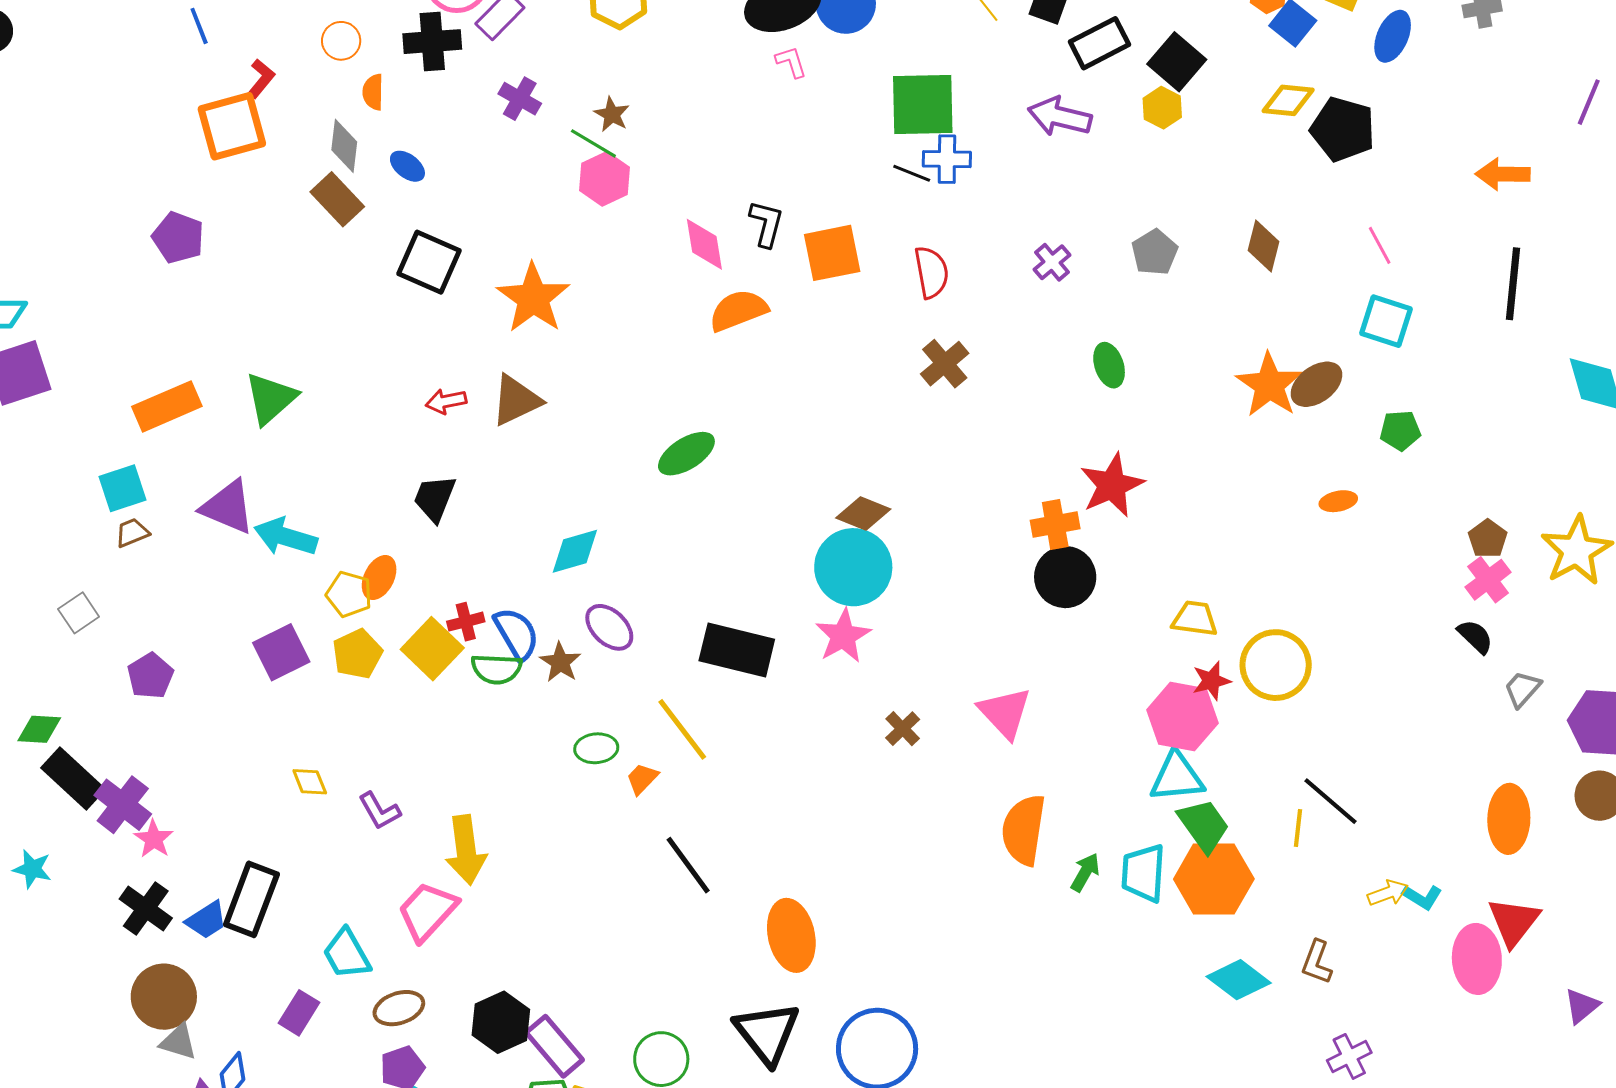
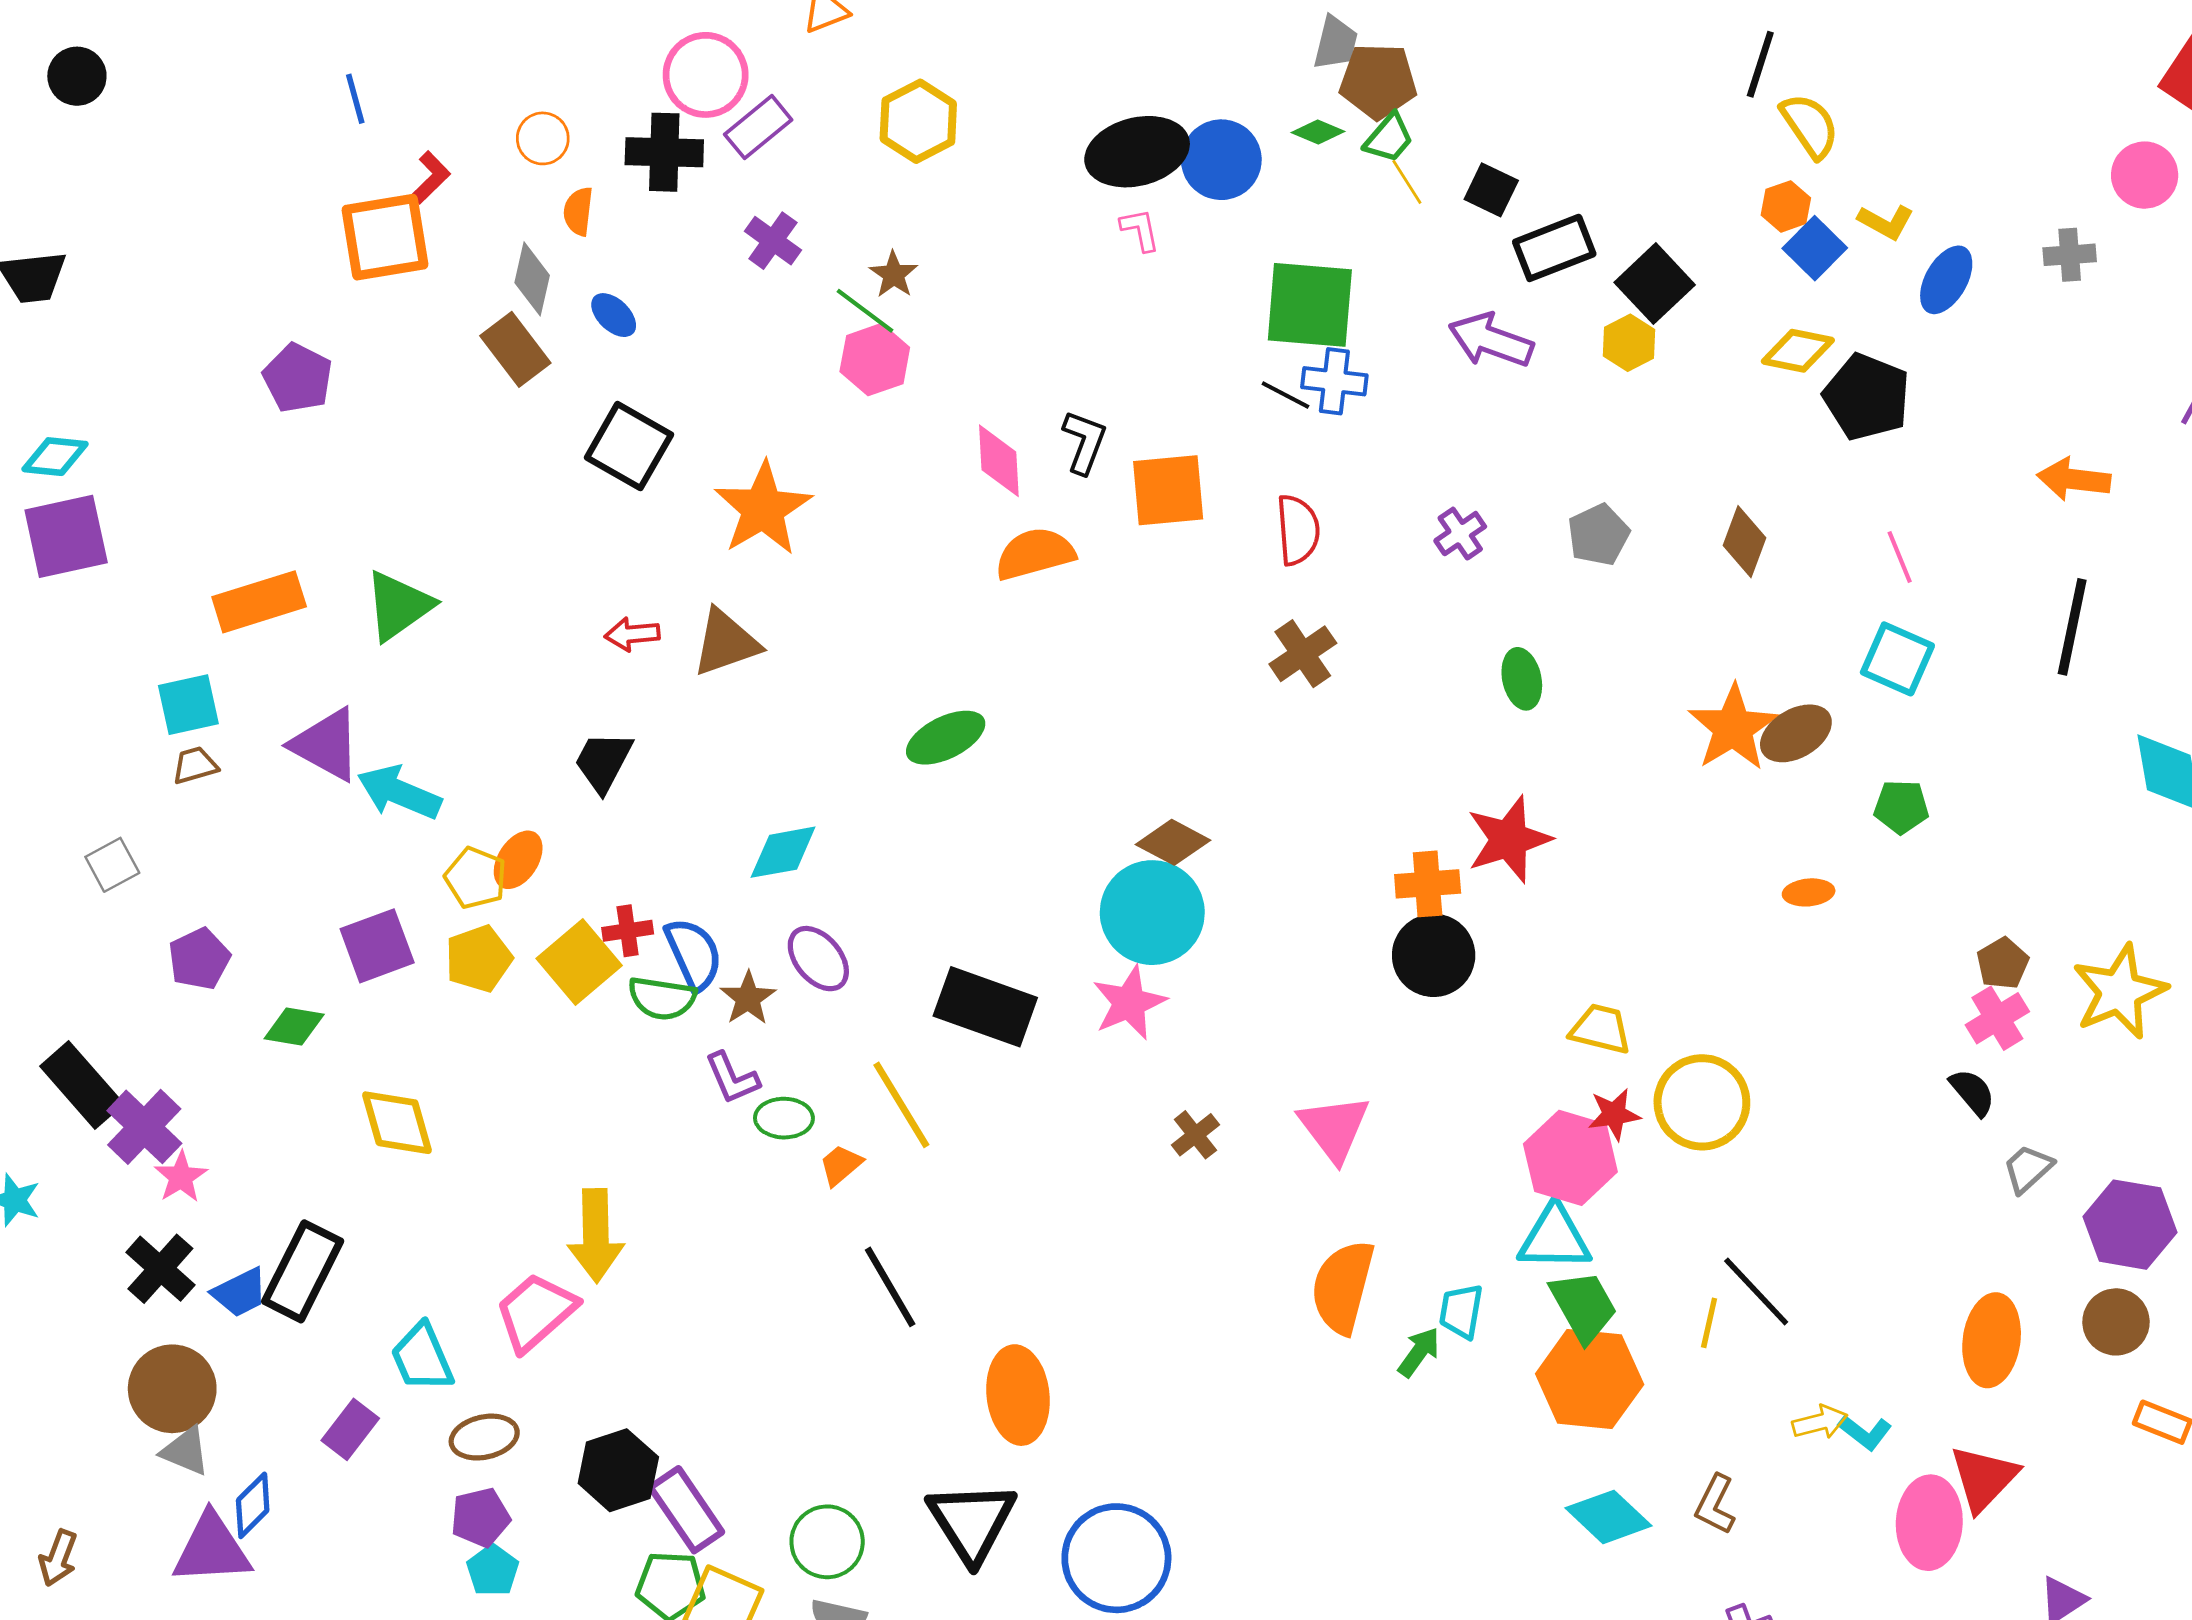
green diamond: (39, 729) -> (294, 1027), moved
yellow diamond: (310, 782) -> (397, 1123), size x1.6
purple L-shape: (380, 811) -> (732, 1078), moved
cyan trapezoid: (1143, 873) -> (1461, 1311), moved, size x0.7

